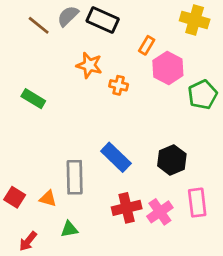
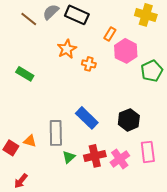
orange star: (89, 65) -> (67, 49), turned 30
orange triangle: (48, 199) -> (30, 141), moved
green triangle: (69, 229) -> (69, 157), moved, turned -32

